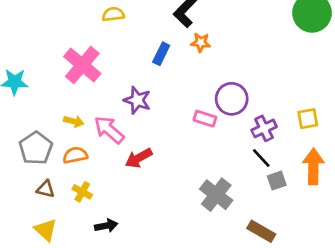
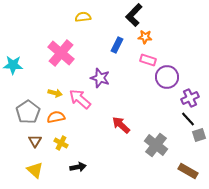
pink rectangle: (205, 119) -> (148, 60), moved
red arrow: (139, 158) -> (121, 125), moved, turned 72
brown triangle: (46, 189) -> (35, 141), turned 48

